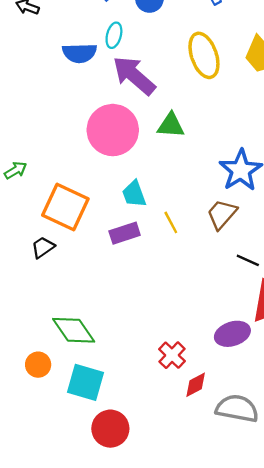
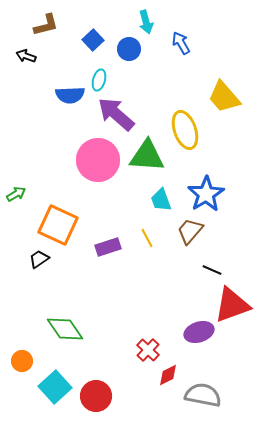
yellow ellipse: (204, 55) -> (185, 130), moved
green triangle: (171, 125) -> (147, 156), size x1.5
cyan trapezoid: (134, 194) -> (161, 200), moved
orange circle: (38, 365) -> (22, 361), moved
cyan square: (85, 382) -> (55, 387), moved, turned 32
red circle: (110, 429) -> (96, 396), moved

